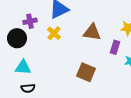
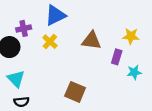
cyan triangle: (23, 67) -> (16, 79), turned 42
brown square: (86, 72) -> (75, 92), moved

